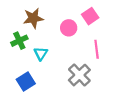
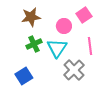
green cross: (19, 41) -> (34, 44), moved
cyan triangle: (41, 54) -> (57, 48), moved, size x1.5

